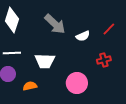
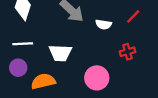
white semicircle: (83, 36) -> (104, 24), turned 32
orange semicircle: (30, 86) -> (43, 81), size x1.5

